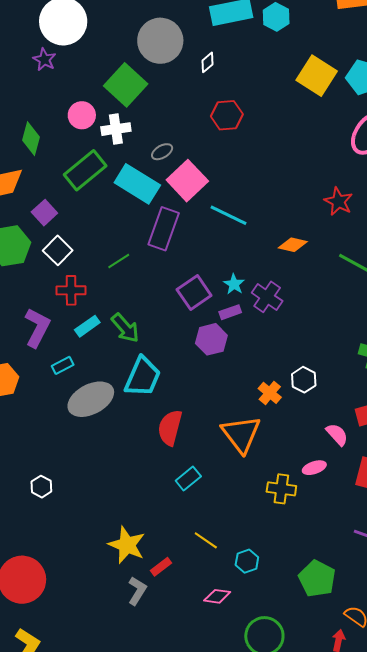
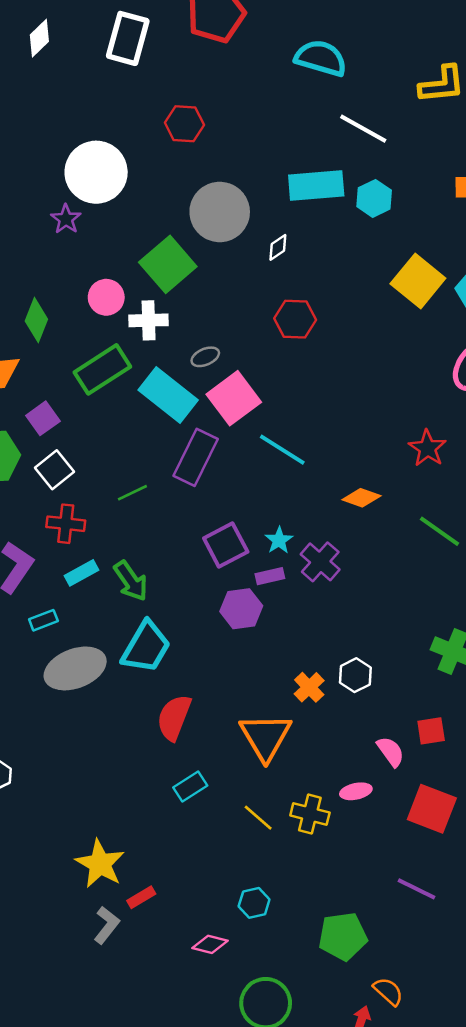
yellow line: (206, 540) -> (258, 818), moved
green pentagon: (317, 579) -> (343, 936), turned 30

